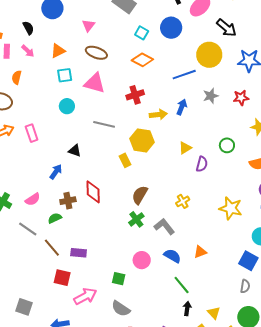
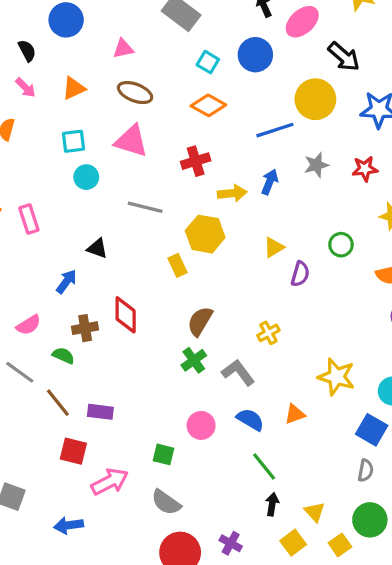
pink triangle: (88, 25) -> (123, 49), turned 40
cyan square: (65, 75) -> (73, 141), moved
yellow star: (231, 208) -> (336, 377), moved
green semicircle: (55, 218) -> (63, 356), turned 48

